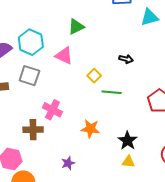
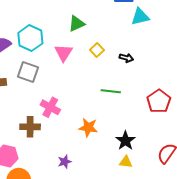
cyan triangle: (150, 17) -> (140, 17), moved
pink triangle: (64, 56) -> (64, 53), turned 36
yellow square: (94, 76) -> (97, 50), moved

